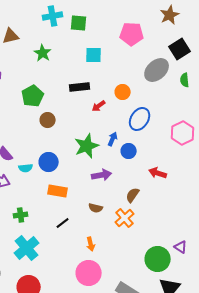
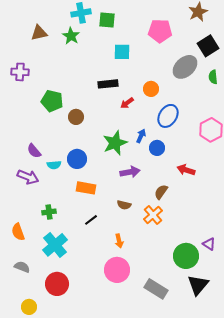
green star: (43, 53) -> (71, 36), moved
green pentagon: (33, 96) -> (52, 101), moved, turned -30

